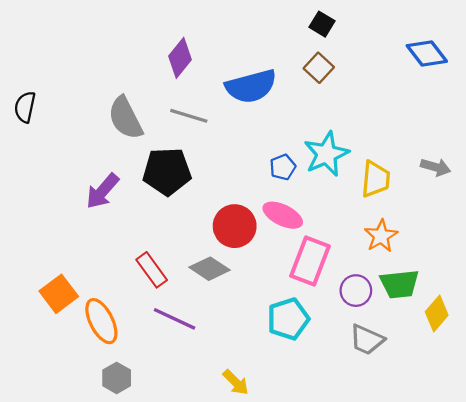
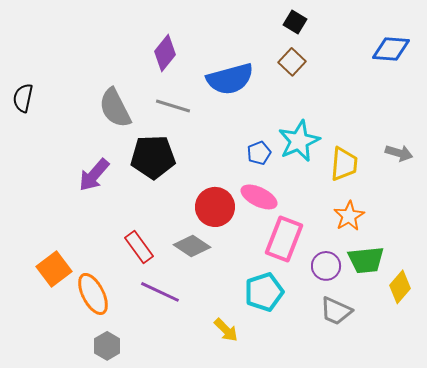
blue diamond: (427, 54) -> (391, 49), turned -48
yellow arrow: (236, 382) -> (226, 330), moved

